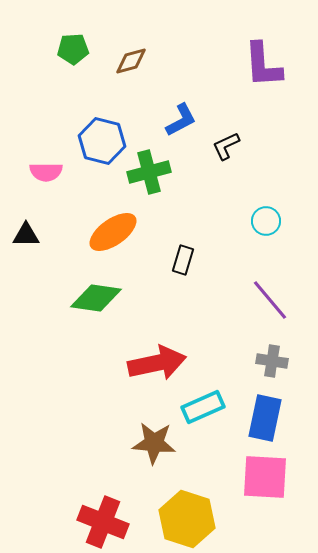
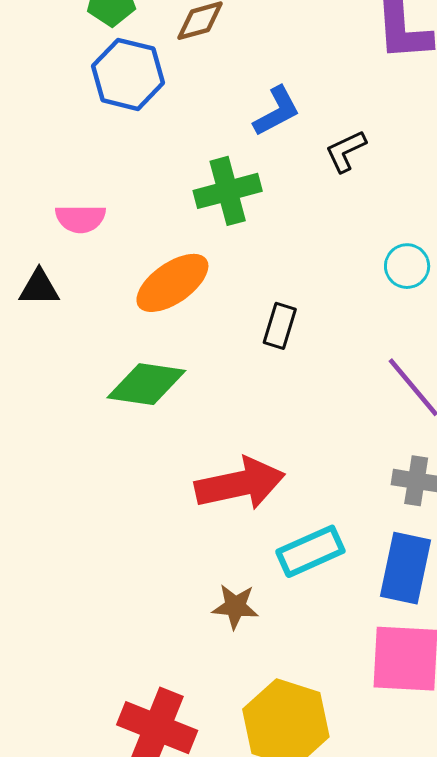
blue hexagon: (102, 141) -> (128, 74), moved
pink semicircle: (46, 172) -> (80, 219), moved
brown star: (154, 443) -> (235, 606), size x0.7

